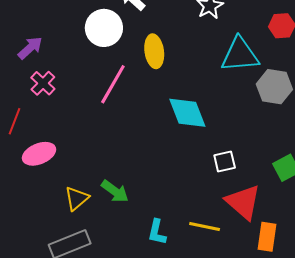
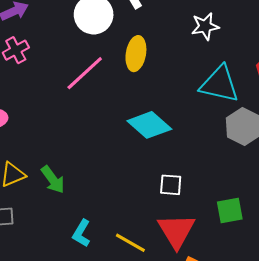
cyan diamond: (187, 113) -> (149, 125), turned -45

